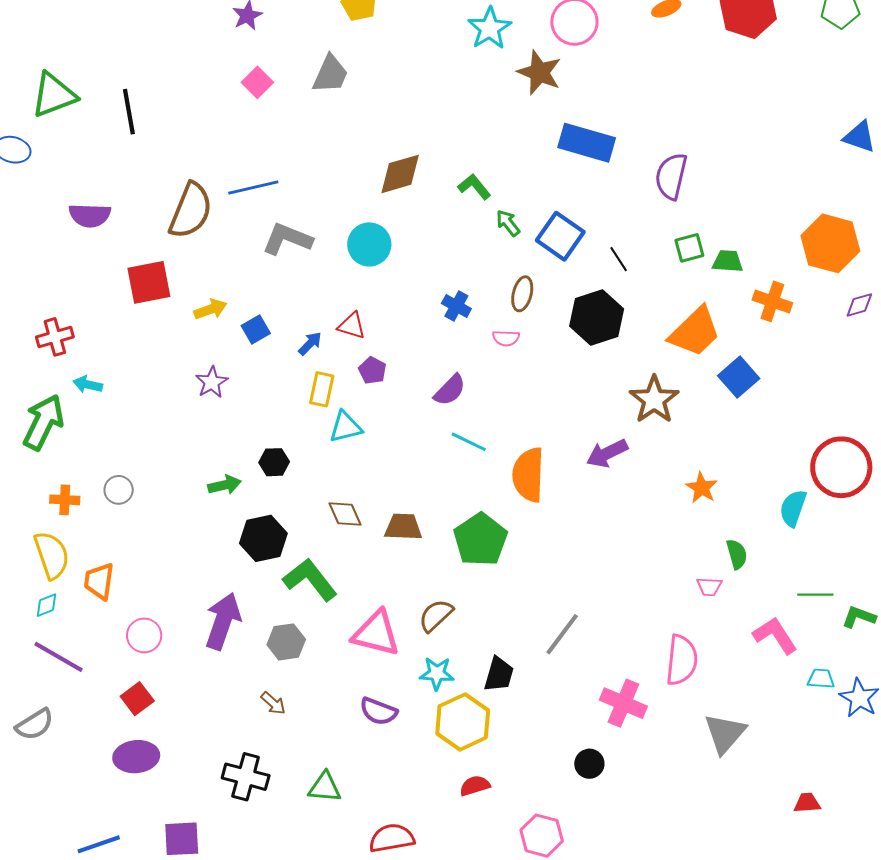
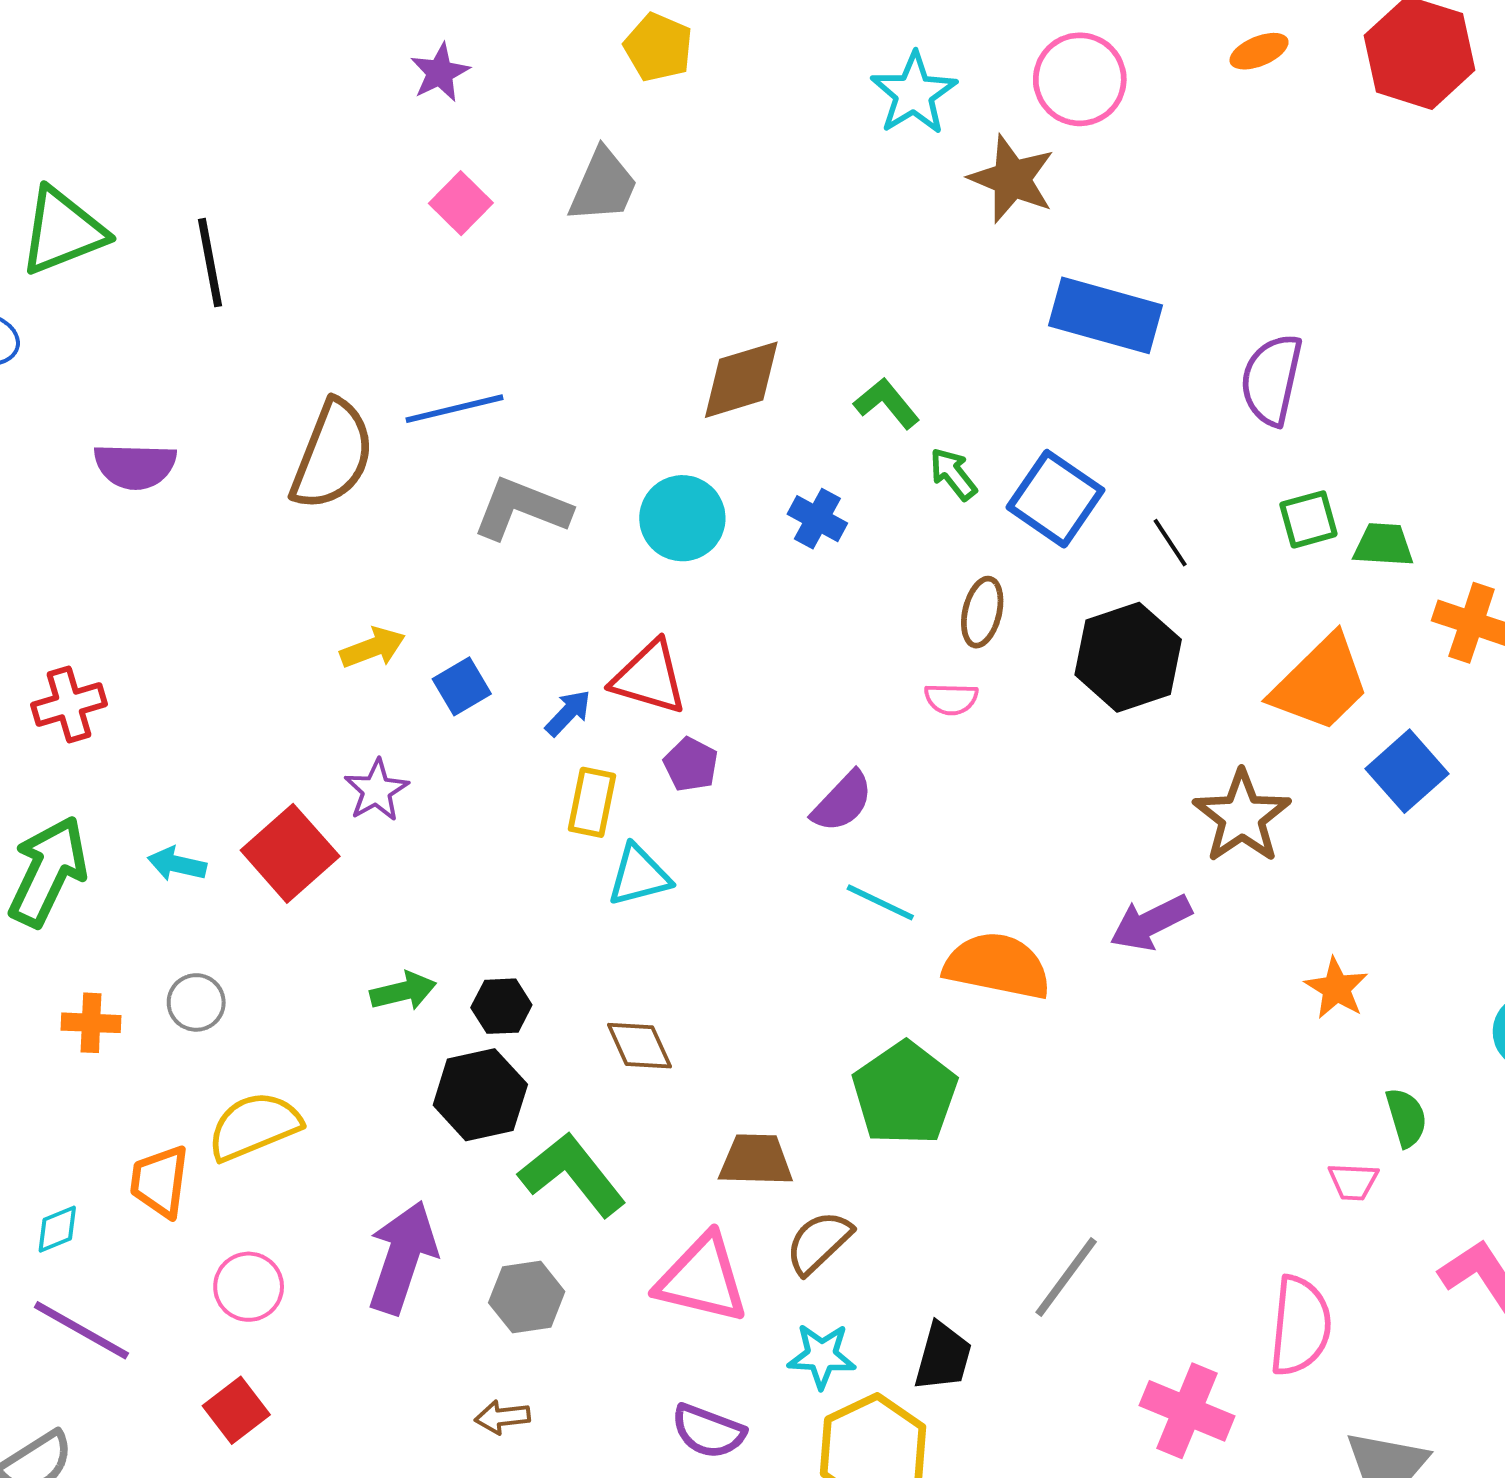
red square: (149, 282) -> (290, 853), moved, turned -30
blue cross: (456, 306) -> (817, 519), moved
red triangle: (352, 326) -> (649, 678), size x1.4
cyan arrow: (88, 384) -> (177, 864), moved
black hexagon: (274, 462) -> (501, 1006), moved
orange semicircle: (528, 475) -> (997, 966), turned 100
brown trapezoid: (403, 527) -> (756, 1160), moved
yellow semicircle: (52, 555) -> (254, 1126), moved, turned -93
brown arrow: (273, 703) -> (502, 1417), turned 132

